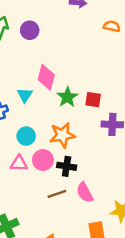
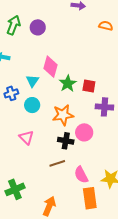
cyan circle: (26, 136) -> (32, 105), moved
pink circle: (43, 160) -> (84, 132), moved
pink triangle: (19, 163) -> (26, 137), turned 42
pink semicircle: (85, 192) -> (81, 175), moved

